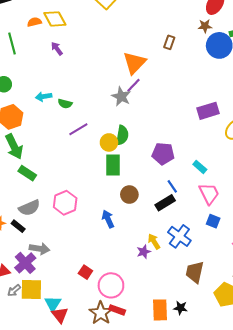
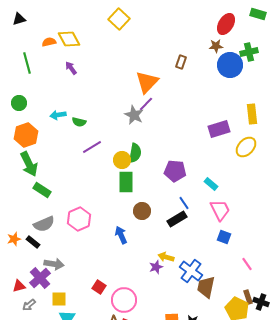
blue cross: (179, 236) -> (191, 271), moved
yellow arrow: (154, 241) -> (166, 257), turned -42
yellow square: (31, 289) -> (59, 299), moved, size x0.7

